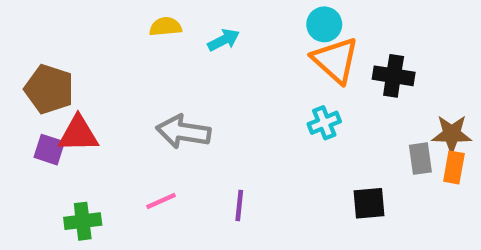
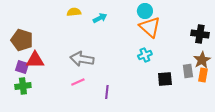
black cross: (394, 76) -> (200, 34), moved
brown star: (452, 134) -> (202, 60), turned -30
pink line: (161, 201) -> (78, 82), moved
black square: (369, 203) -> (165, 79), moved
green cross: (83, 221) -> (23, 86), moved

